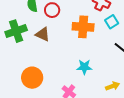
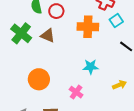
green cross: (16, 31) -> (21, 33), turned -30

